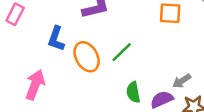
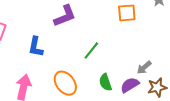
orange ellipse: (87, 57) -> (65, 83), moved

